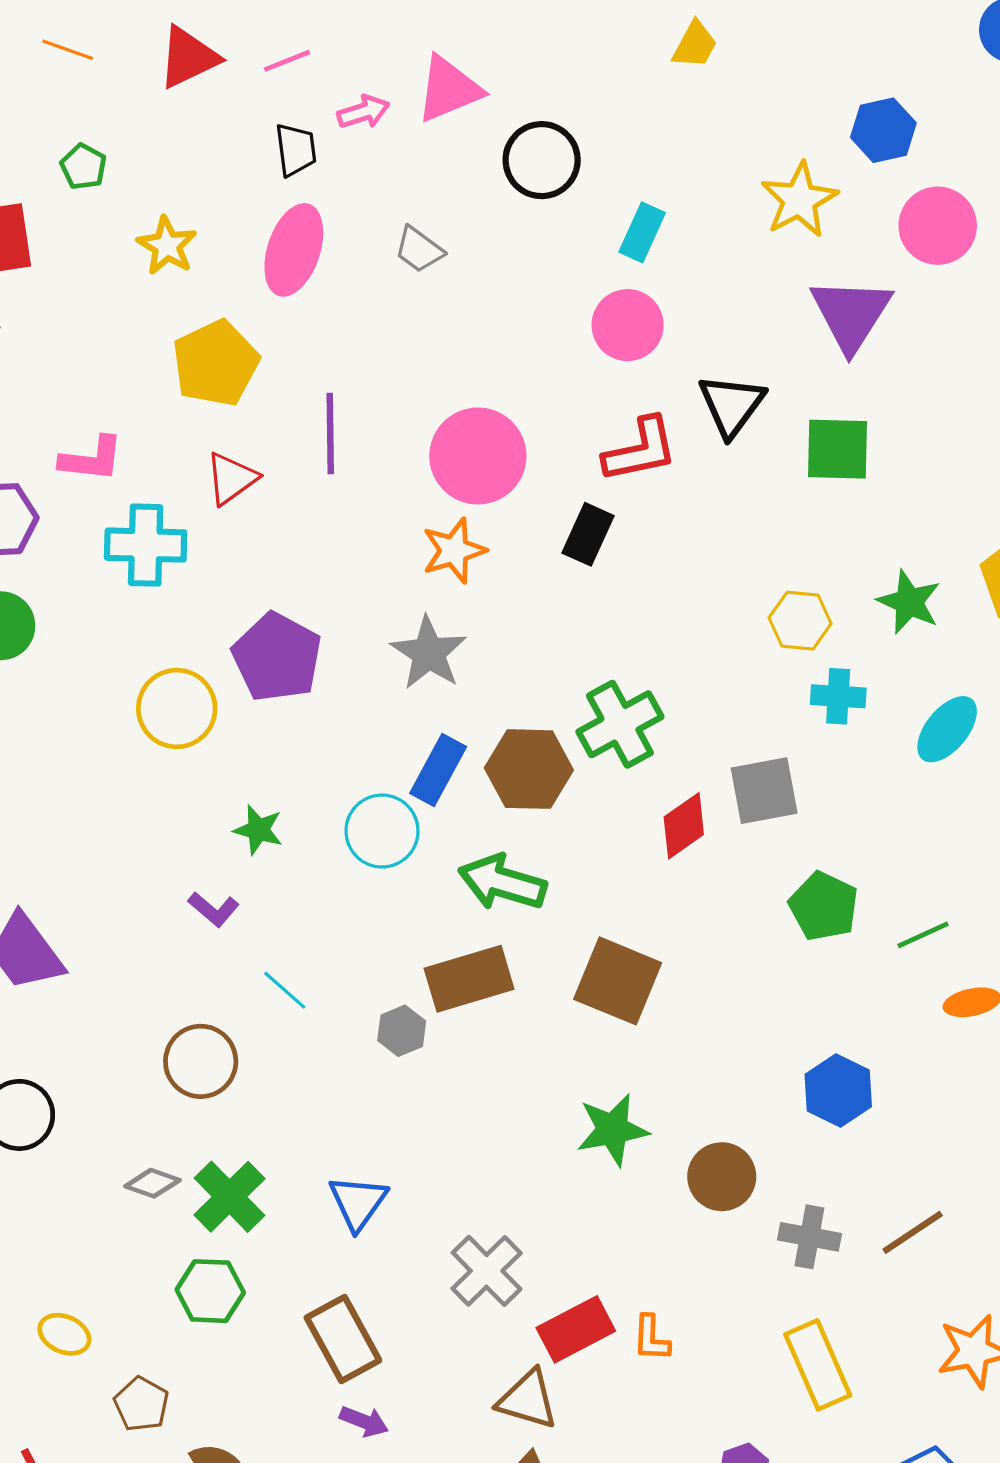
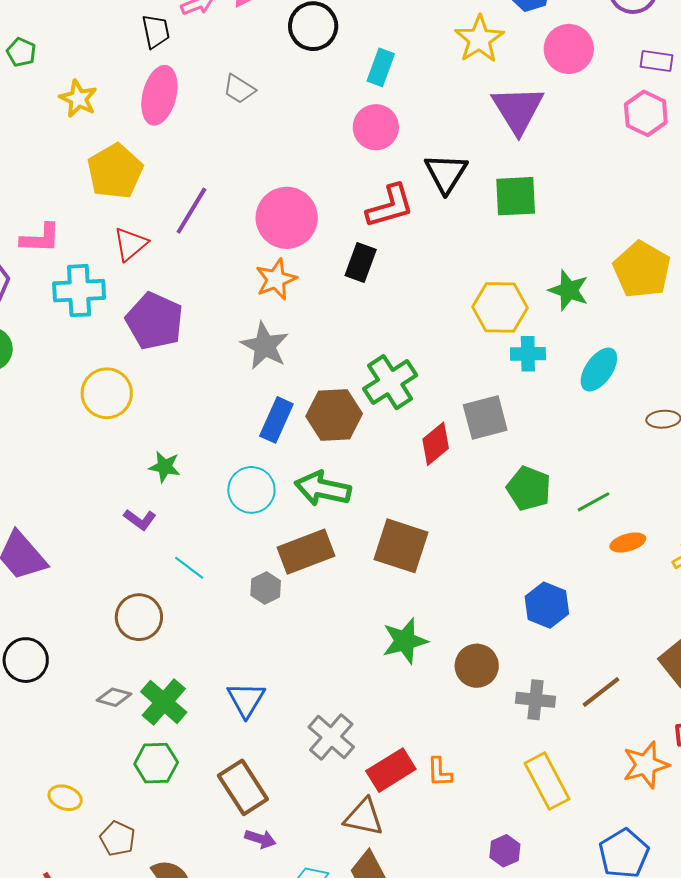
purple line: (330, 434) -> (191, 211), turned 36
yellow hexagon: (800, 621) -> (500, 307), size x1.4
purple pentagon: (277, 657) -> (155, 321), moved
cyan circle: (382, 831) -> (251, 490), moved

